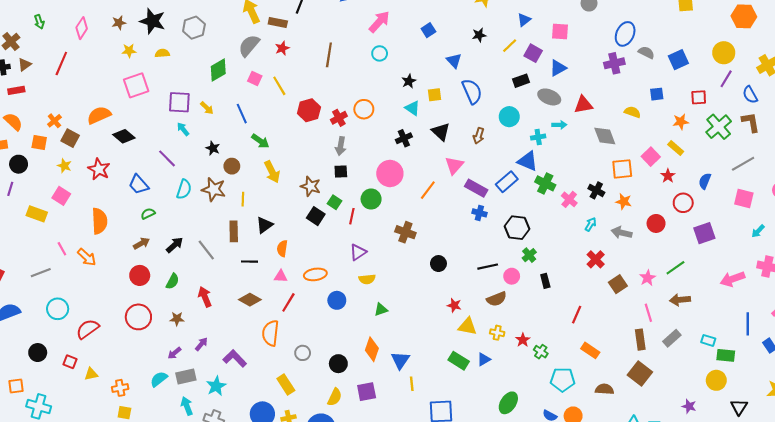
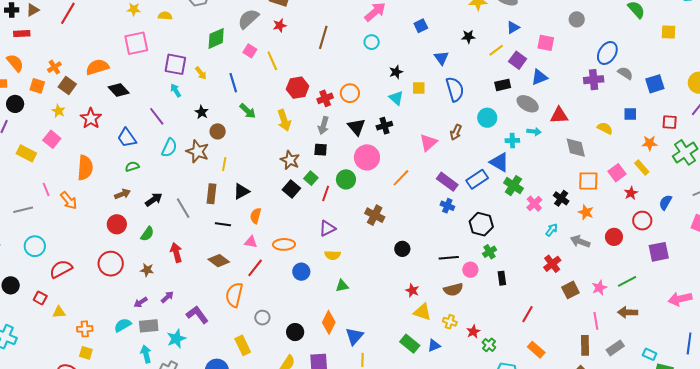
black triangle: (441, 132) -> (357, 127), moved
pink triangle: (454, 165) -> (428, 143), moved
yellow arrow: (272, 172) -> (284, 120), moved

